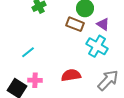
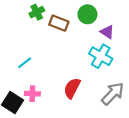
brown rectangle: (75, 24) -> (59, 23), moved
red semicircle: (71, 75) -> (72, 88), turned -54

